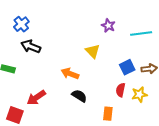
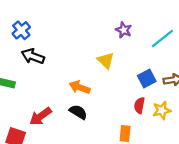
cyan line: (141, 34) -> (162, 39), turned -30
black semicircle: (79, 96) -> (78, 112), moved

